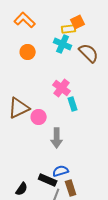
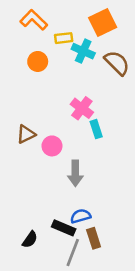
orange square: (78, 22) -> (103, 23), size x1.5
yellow rectangle: (69, 29) -> (64, 38), moved
brown triangle: (19, 108) -> (26, 134), size x0.7

